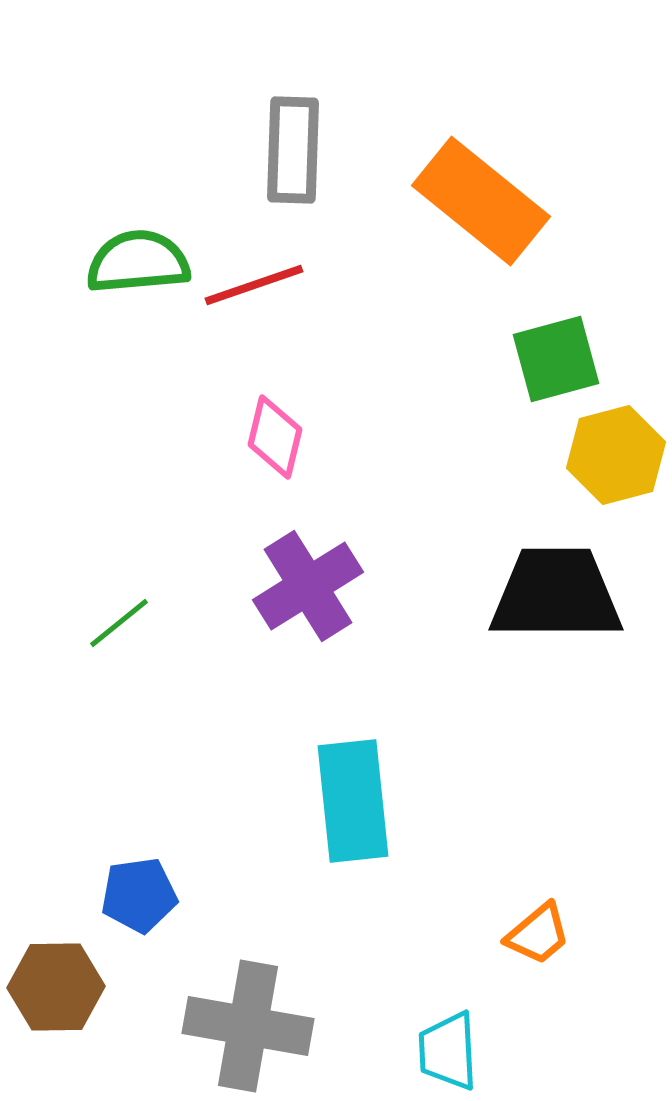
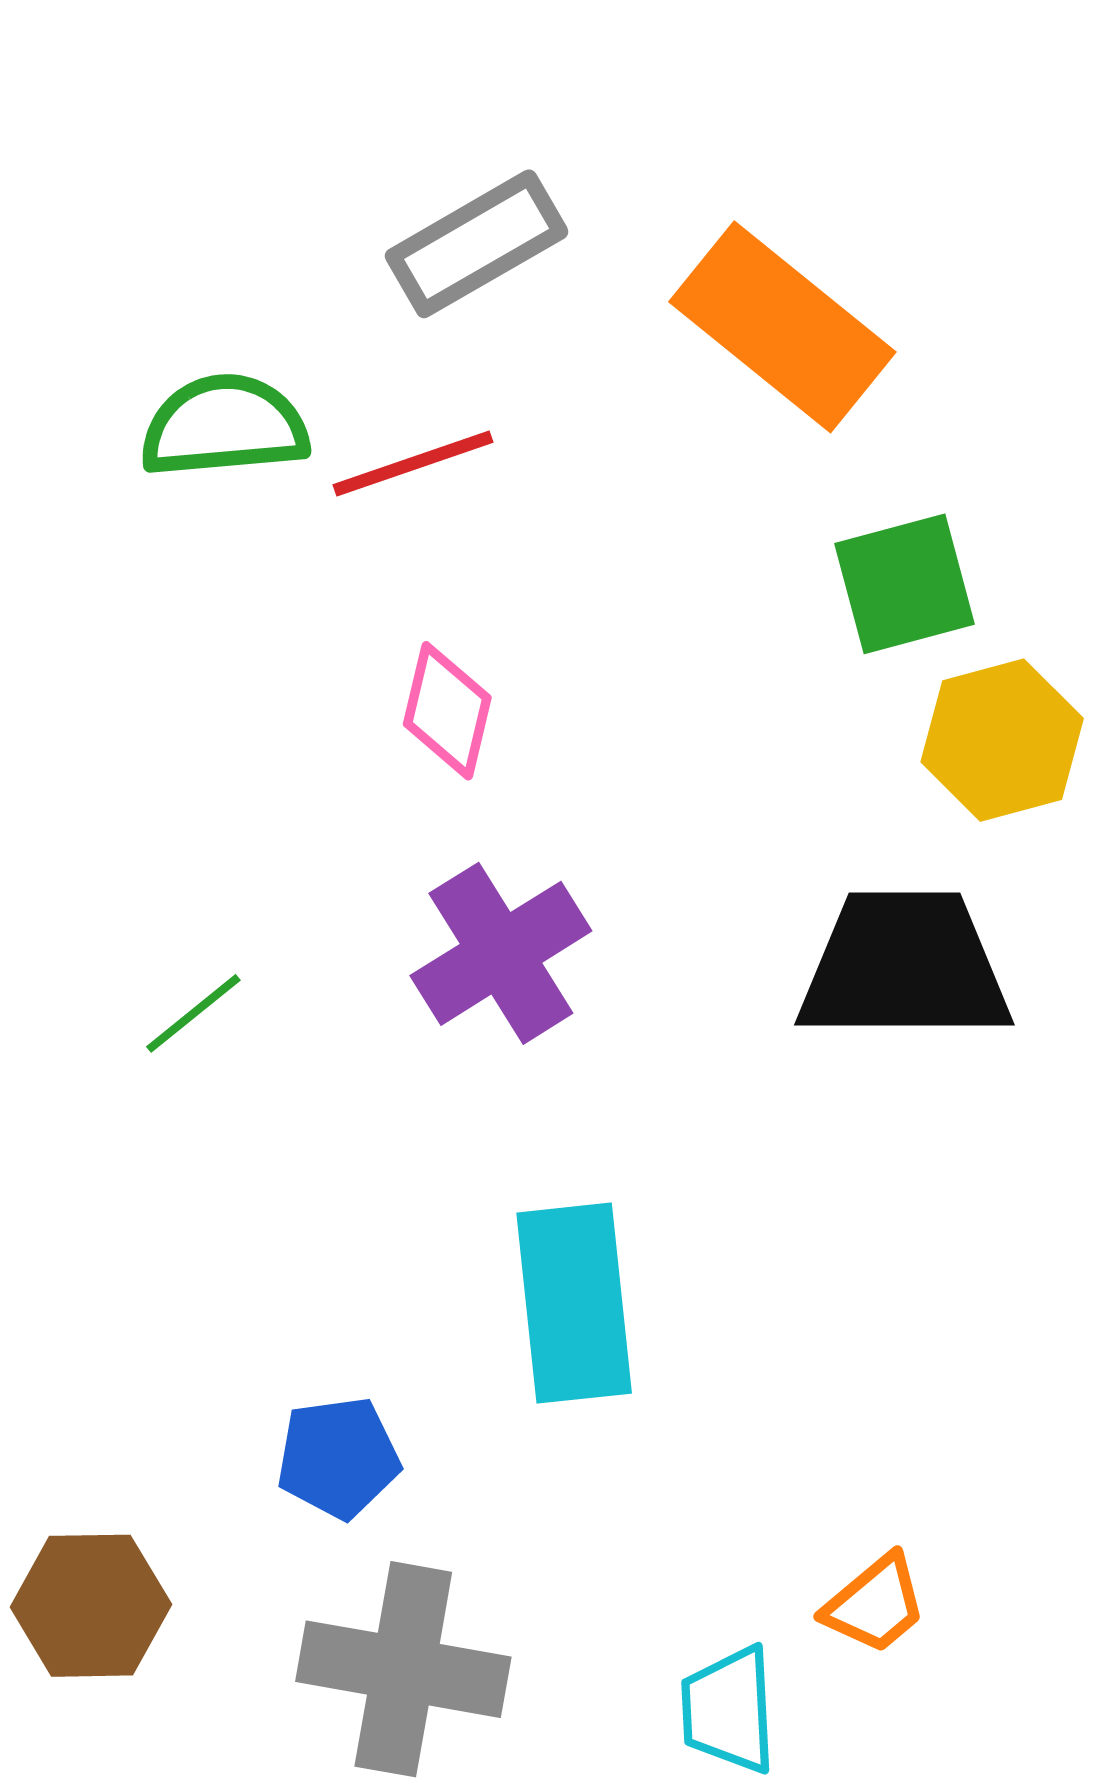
gray rectangle: (293, 150) -> (477, 244), turned 58
blue pentagon: (139, 895) -> (338, 1458), moved
orange trapezoid: (538, 934) -> (875, 1604), moved

